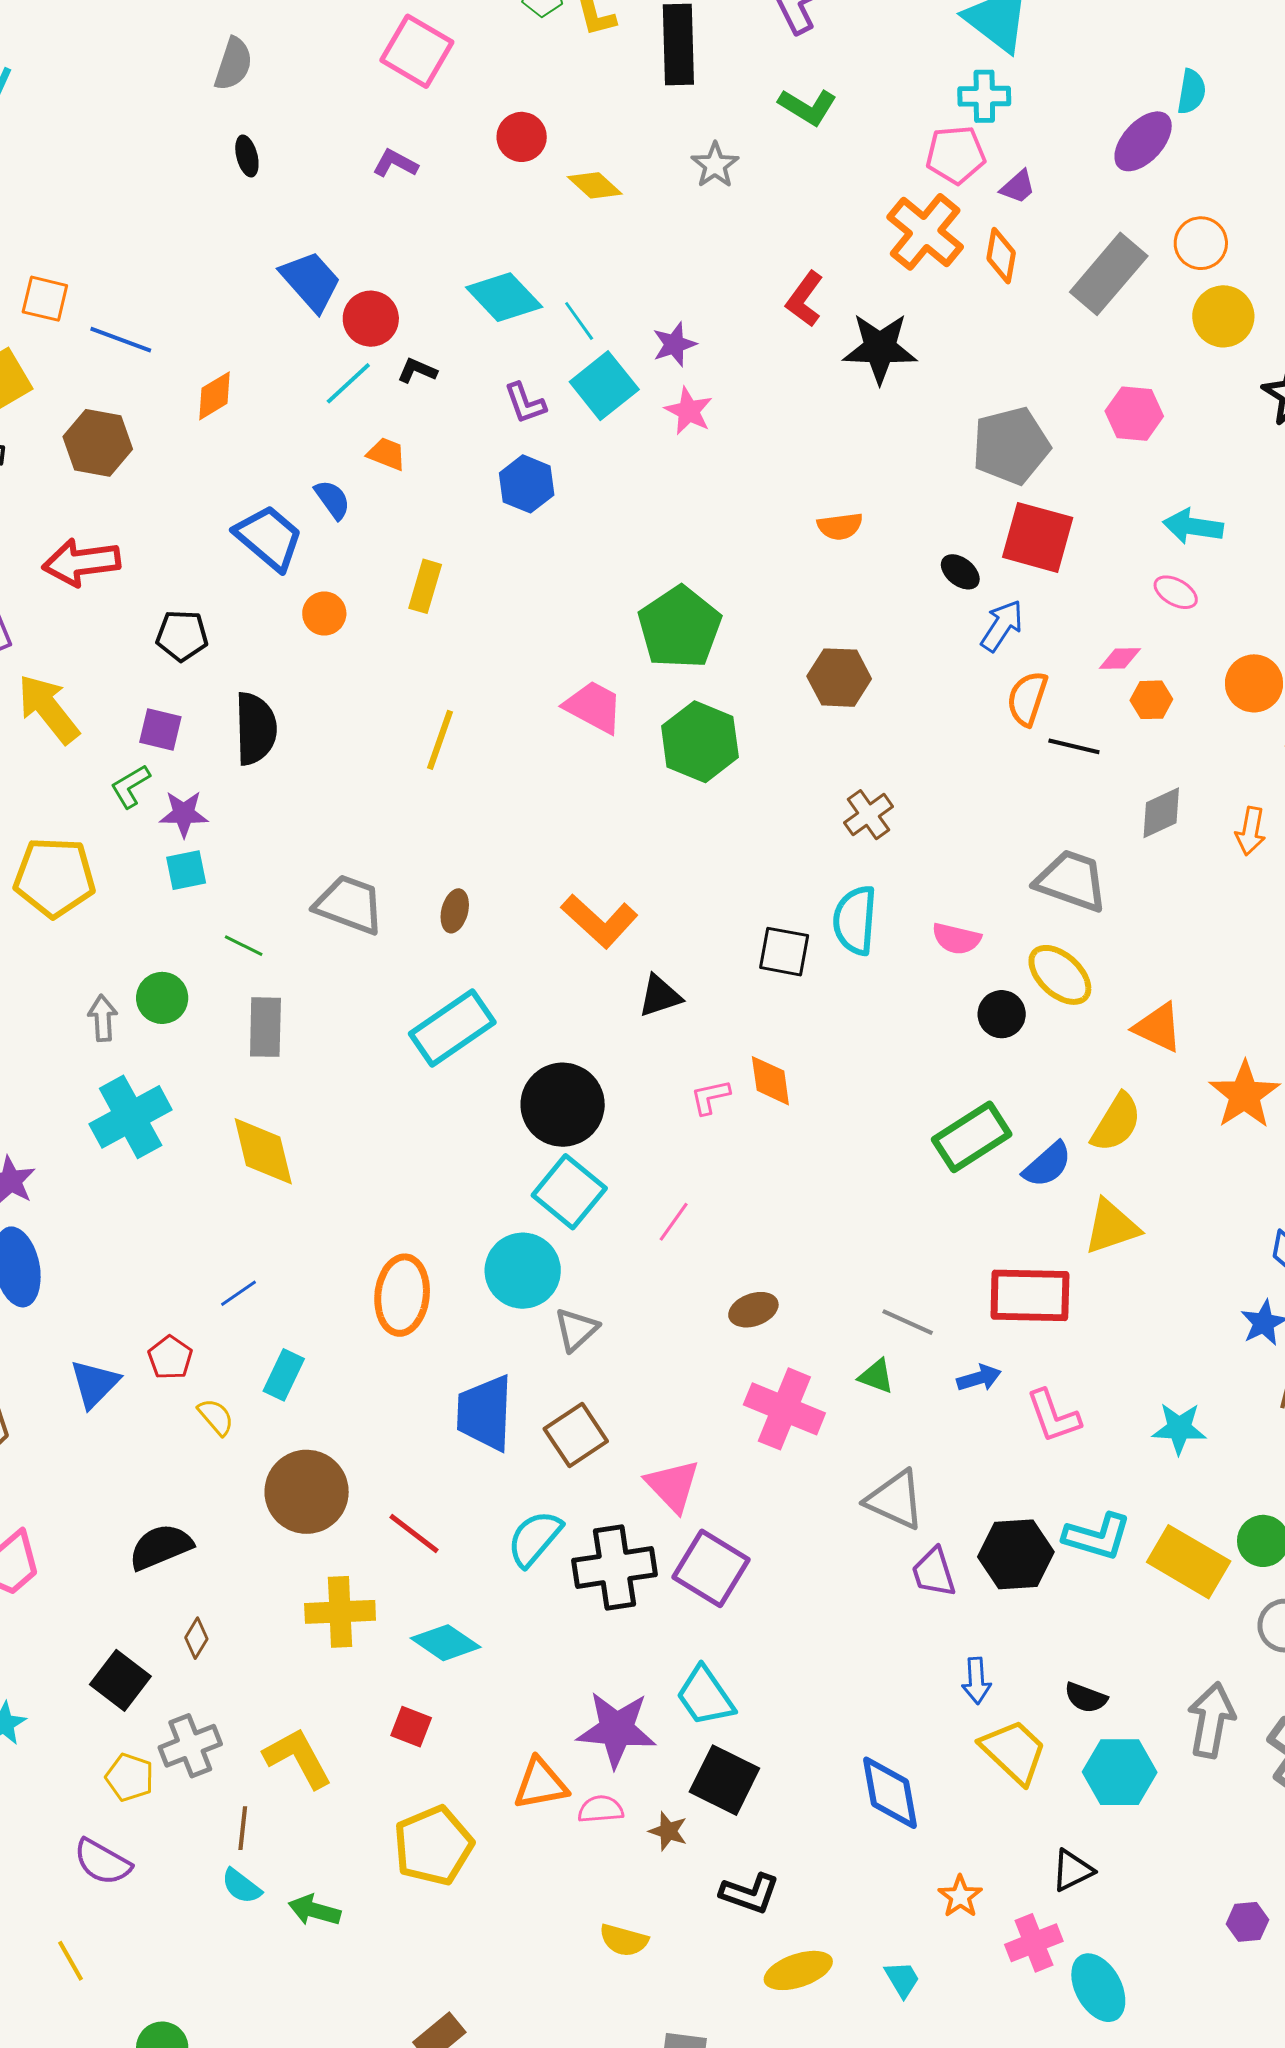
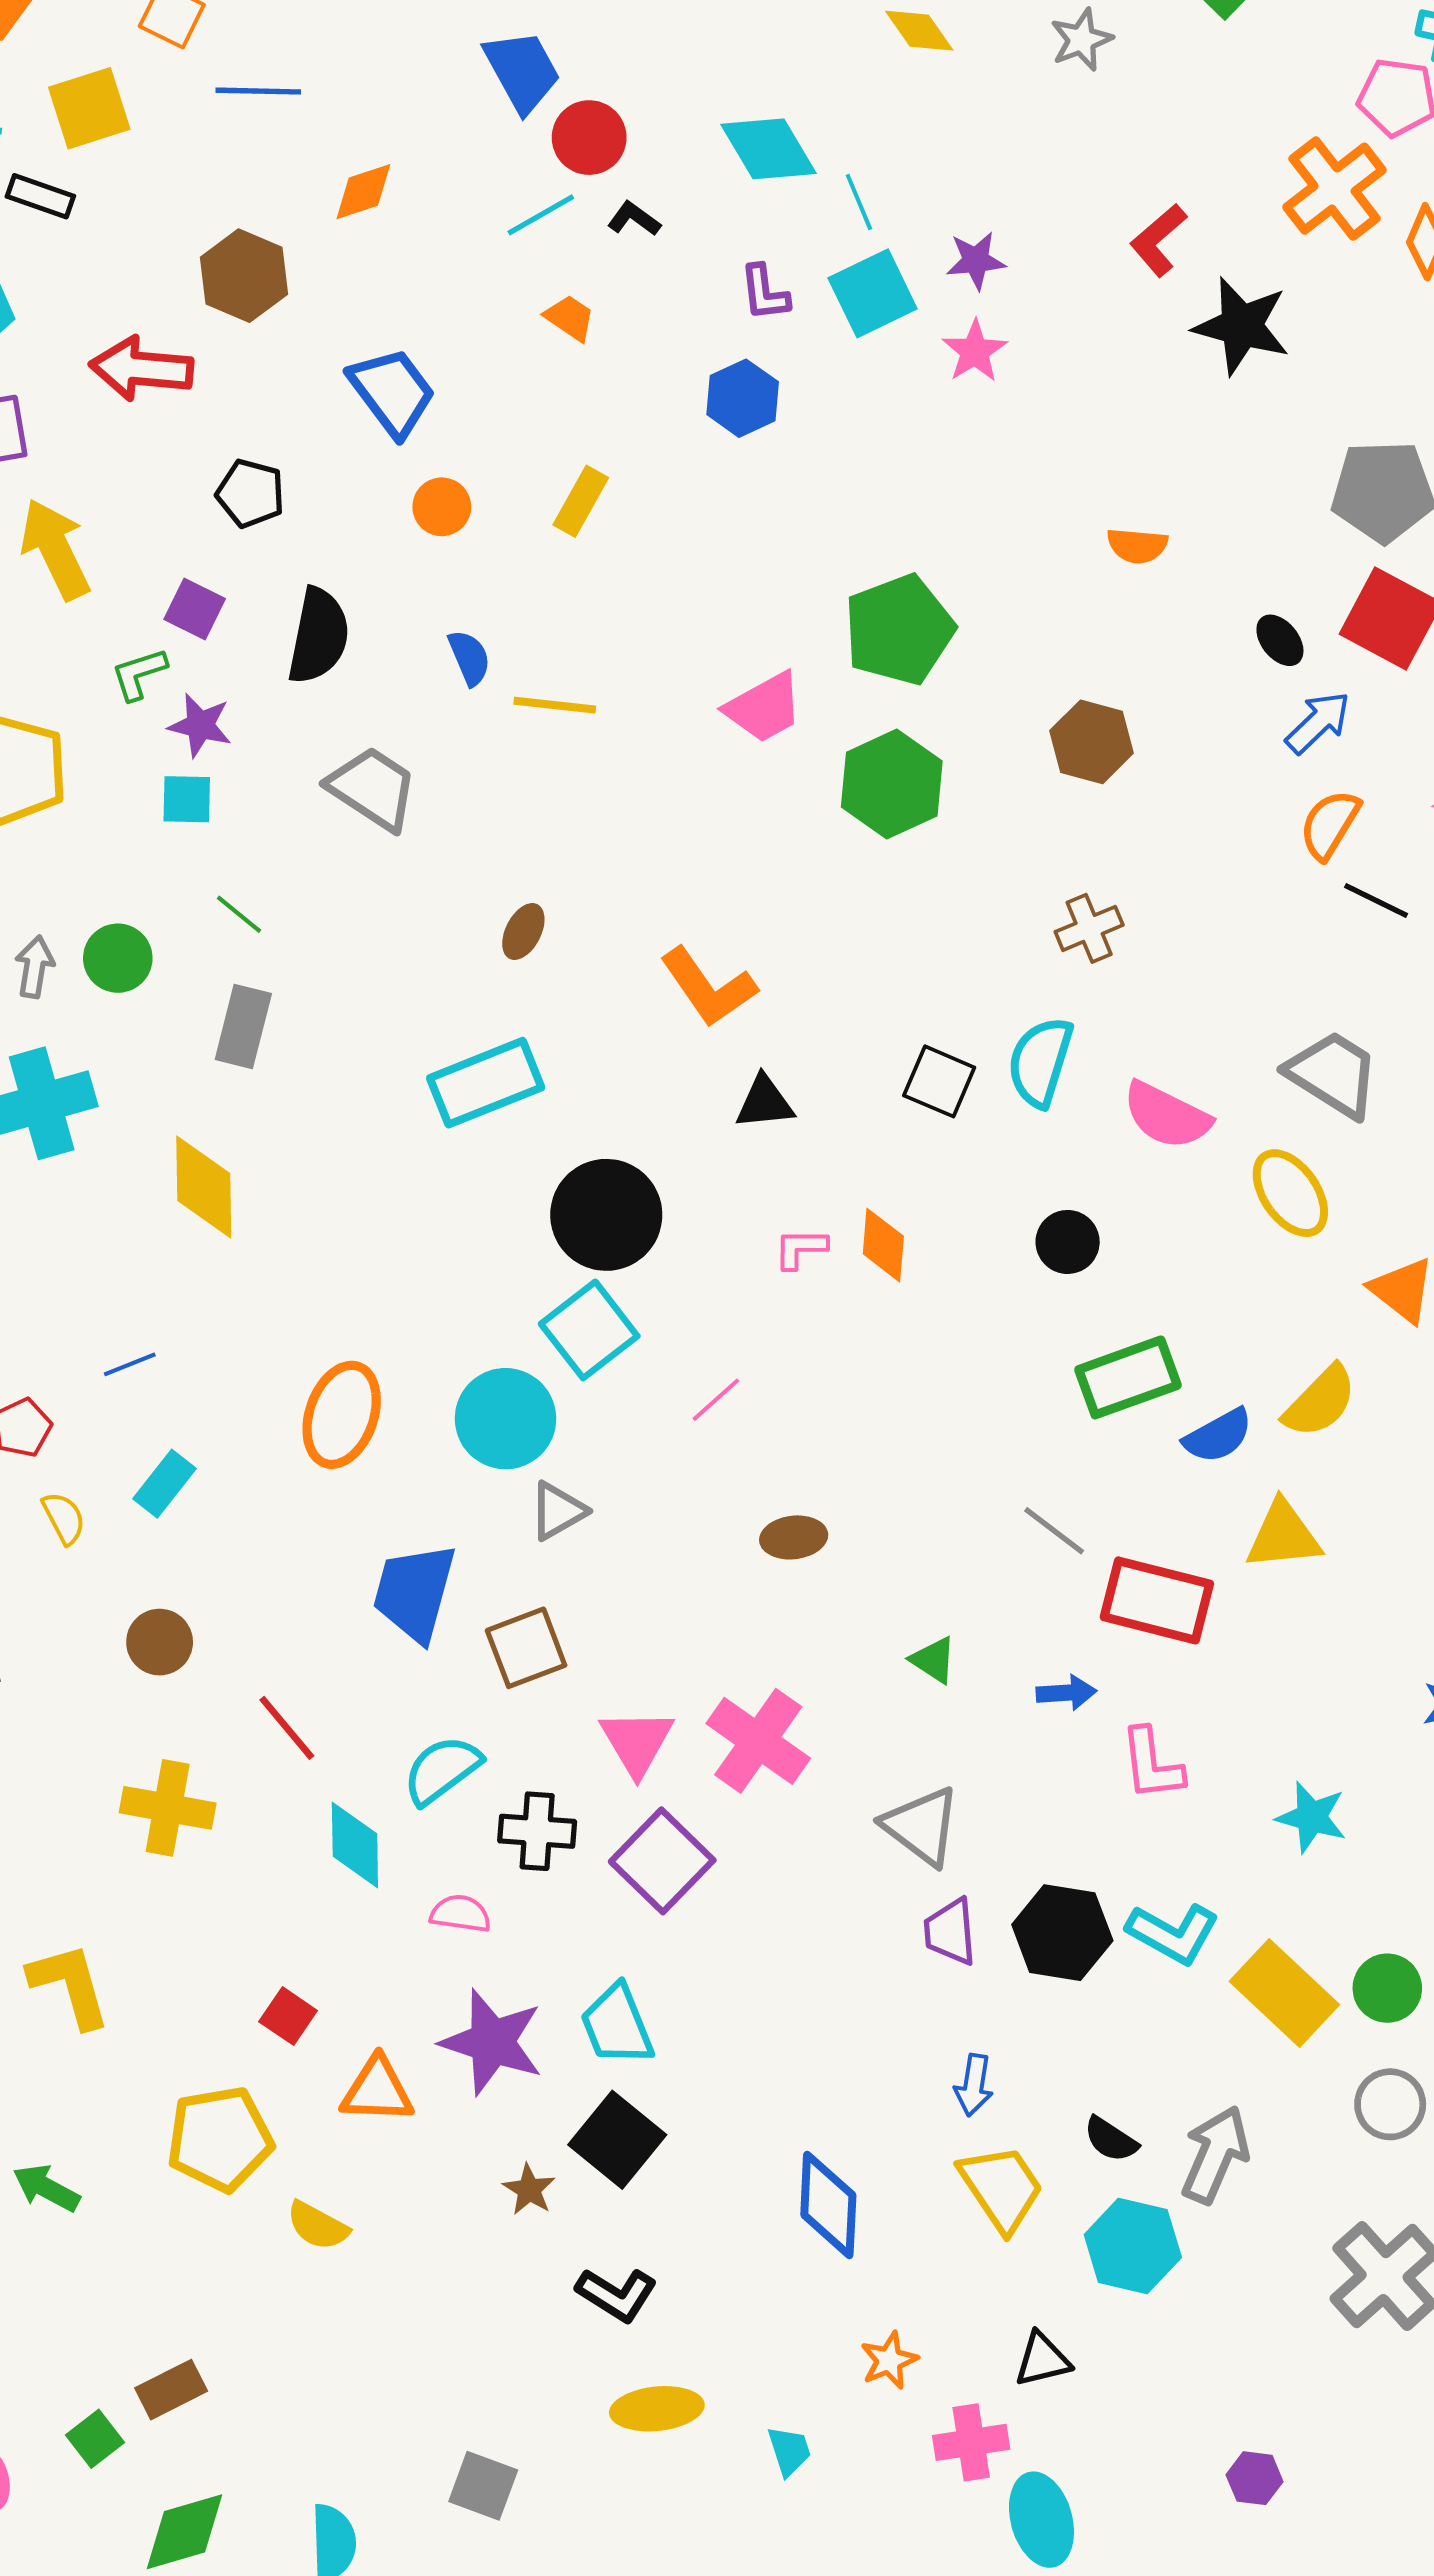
blue line: (121, 340) -> (258, 91), turned -32
brown hexagon: (98, 443) -> (244, 276), moved
blue semicircle: (332, 500) -> (469, 658), moved
pink trapezoid: (594, 707) -> (764, 708), turned 110
yellow line: (440, 740) -> (555, 705), turned 64
gray trapezoid: (349, 904) -> (373, 788), moved
pink semicircle: (956, 939) -> (1167, 1115), size x1.4
black circle: (1002, 1014) -> (1068, 1242), moved
gray line: (908, 1322) -> (1054, 1531), moved
pink cross: (784, 1409) -> (758, 1741), moved
brown circle: (307, 1492) -> (160, 1642), size x0.6
black cross: (614, 1567) -> (537, 1831), size x0.7
cyan diamond: (446, 1643) -> (355, 1845), moved, turned 42
gray arrow: (1211, 1720) -> (1215, 2155), moved
red square: (411, 1727) -> (288, 2016), moved
pink semicircle: (601, 1809) -> (460, 1914), moved
yellow semicircle: (624, 1940) -> (318, 2226), moved

